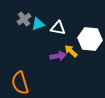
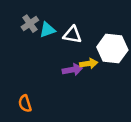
yellow arrow: (71, 51) -> (89, 63), turned 128
orange semicircle: (20, 83) -> (25, 103), size x0.6

